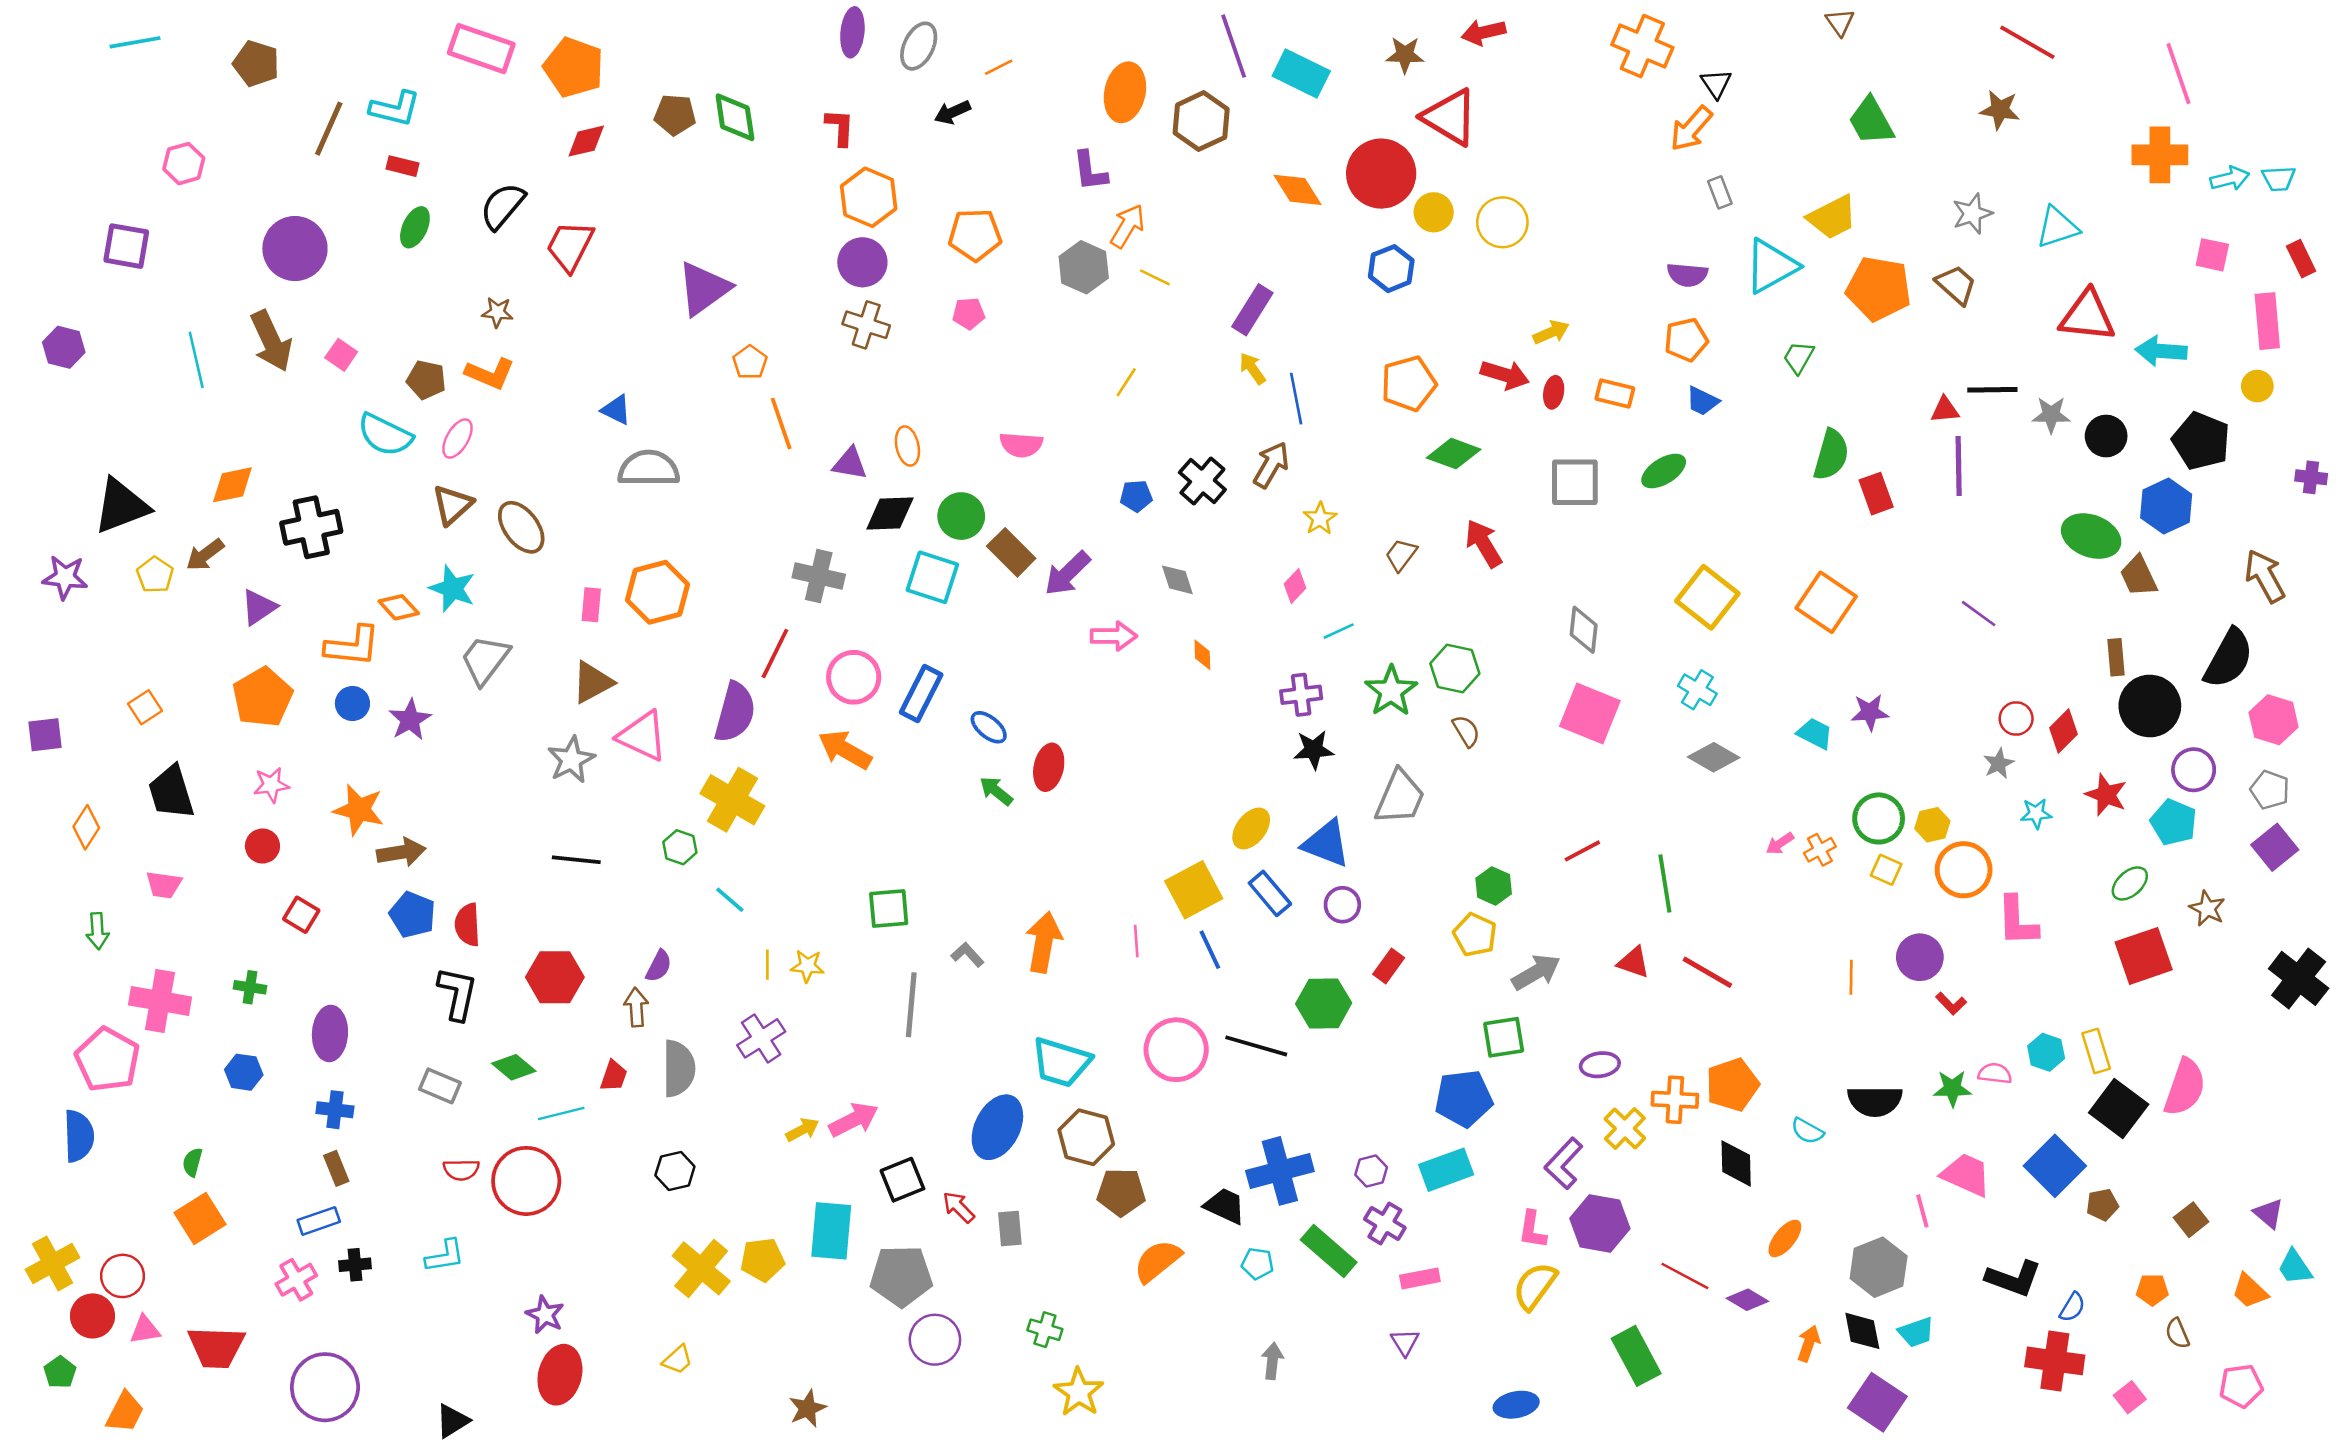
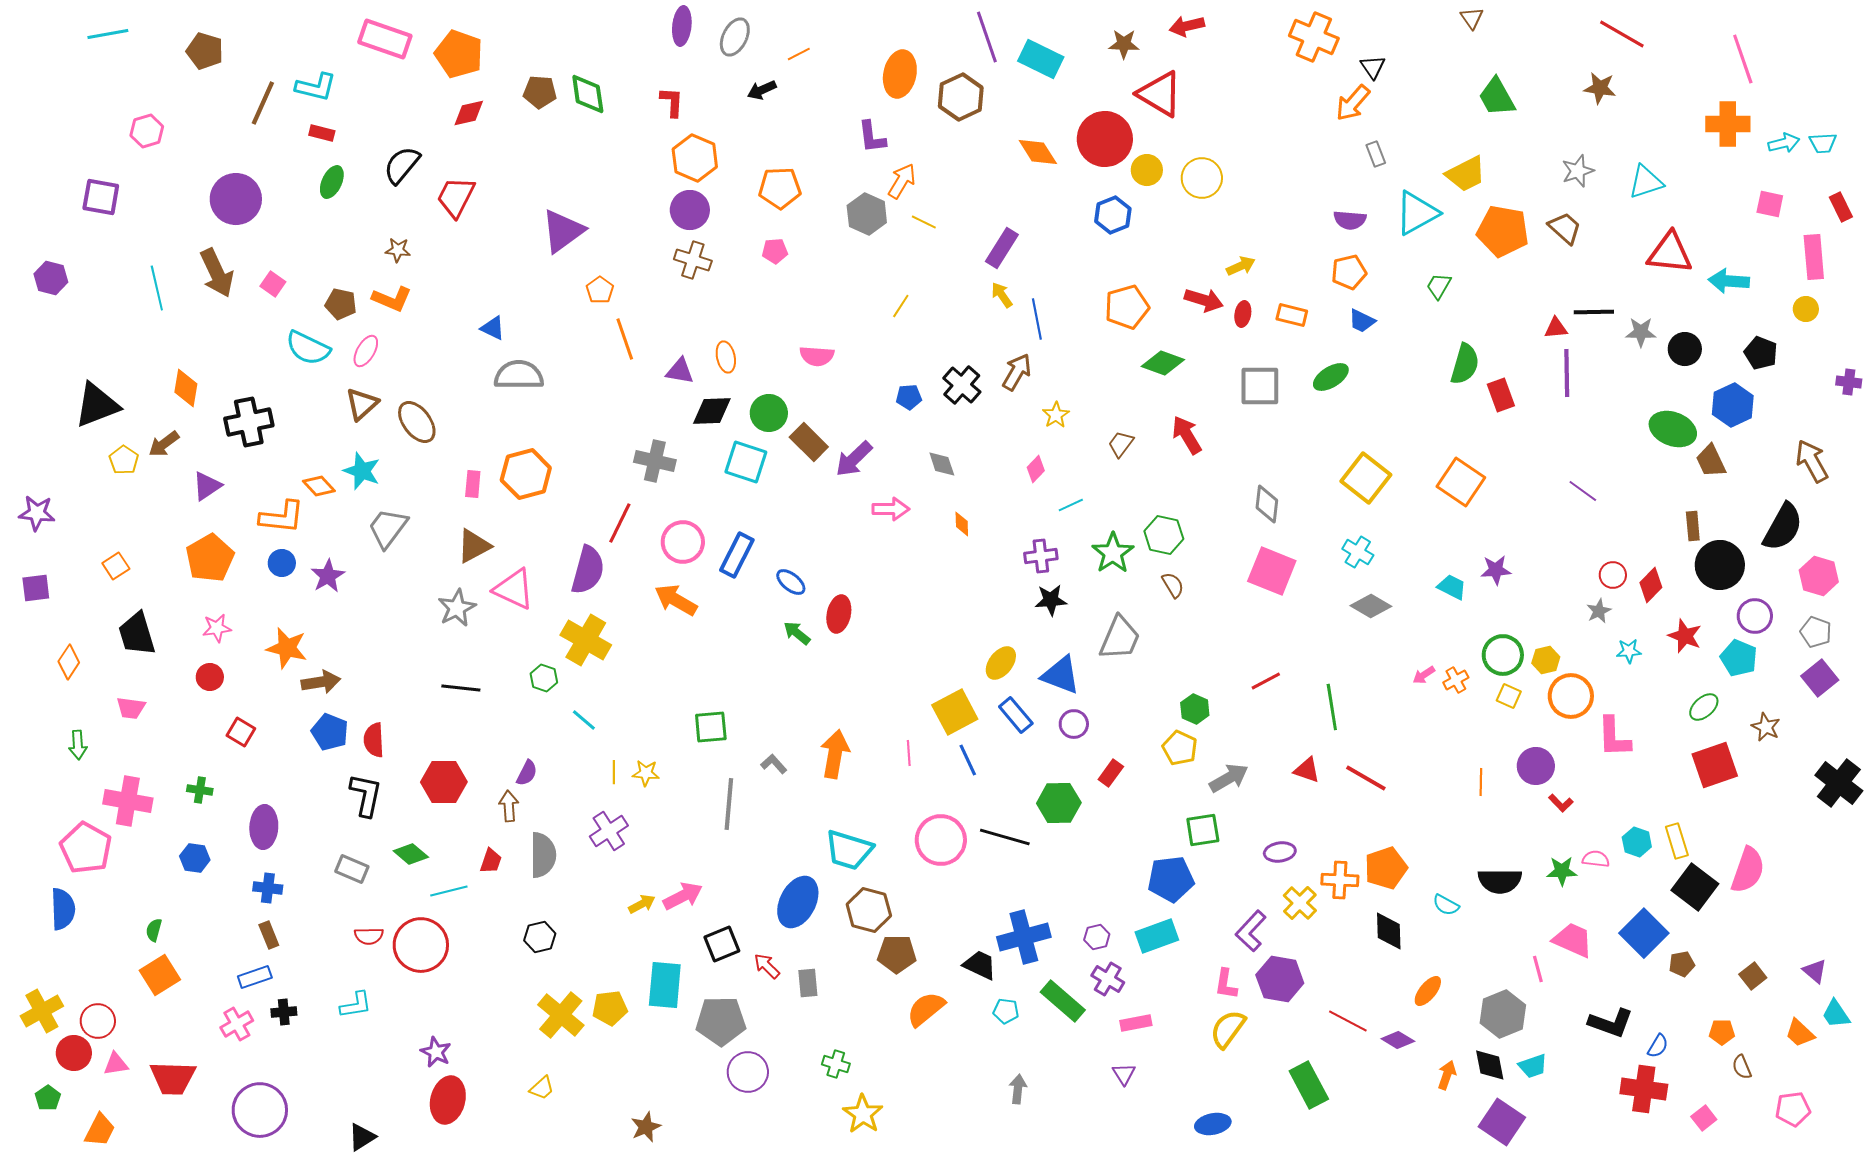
black pentagon: (2201, 441) -> (1761, 353), size x0.7
orange diamond: (232, 485) -> (186, 388), turned -69
purple star: (65, 577) -> (37, 513), moved

